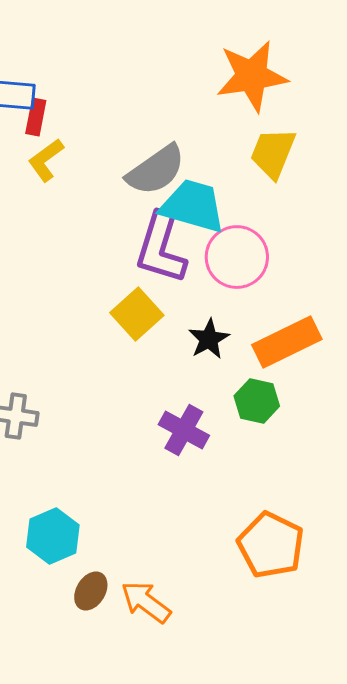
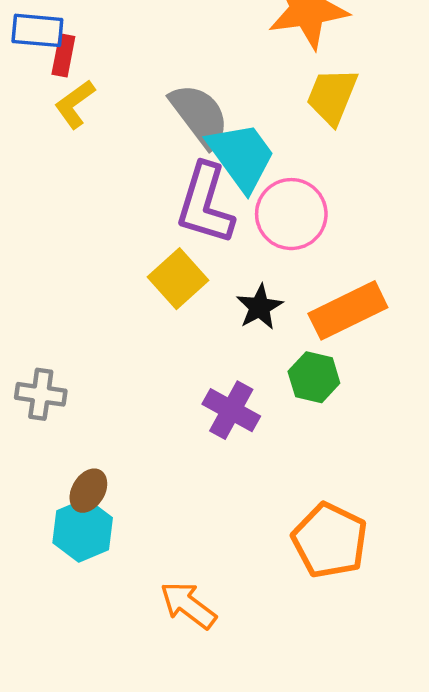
gray semicircle: (156, 170) -> (199, 115), turned -92
cyan trapezoid: (193, 206) -> (241, 156), turned 38
brown ellipse: (91, 591) -> (88, 491), moved

